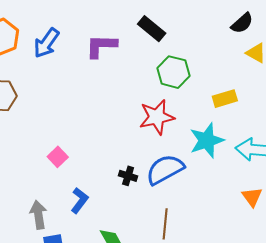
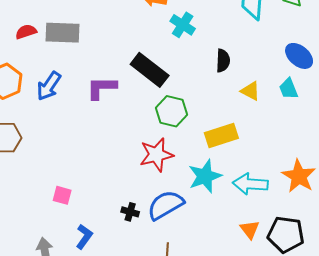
black semicircle: (242, 23) -> (223, 61), moved, turned -45
black rectangle: (152, 29) -> (150, 70), size x1.4
yellow rectangle: (225, 99) -> (221, 136), size x1.4
pink square: (58, 157) -> (62, 195), turned -30

